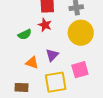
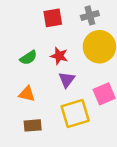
red star: (45, 25) -> (59, 56), moved
orange triangle: (32, 63) -> (27, 94), moved

